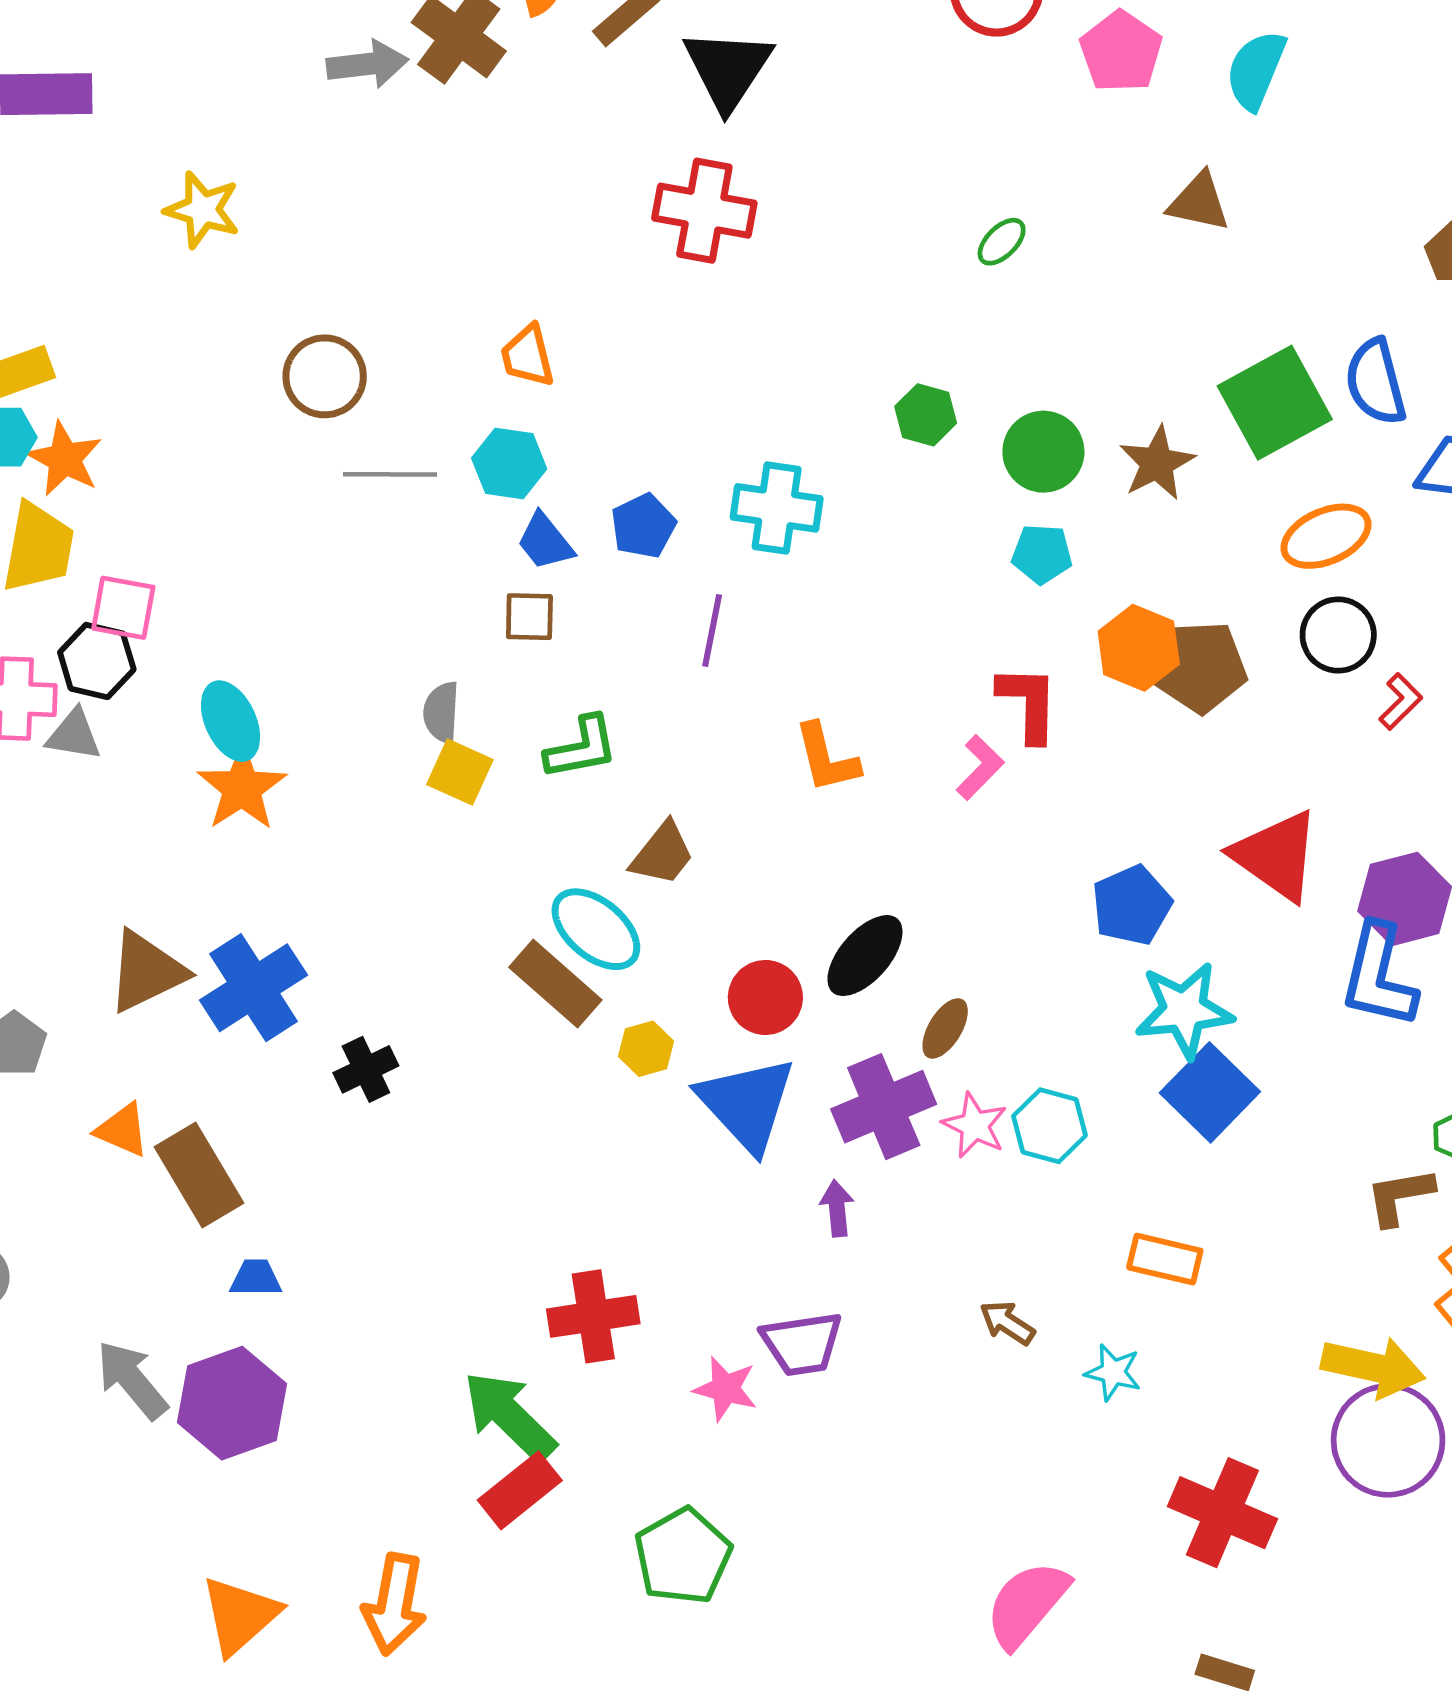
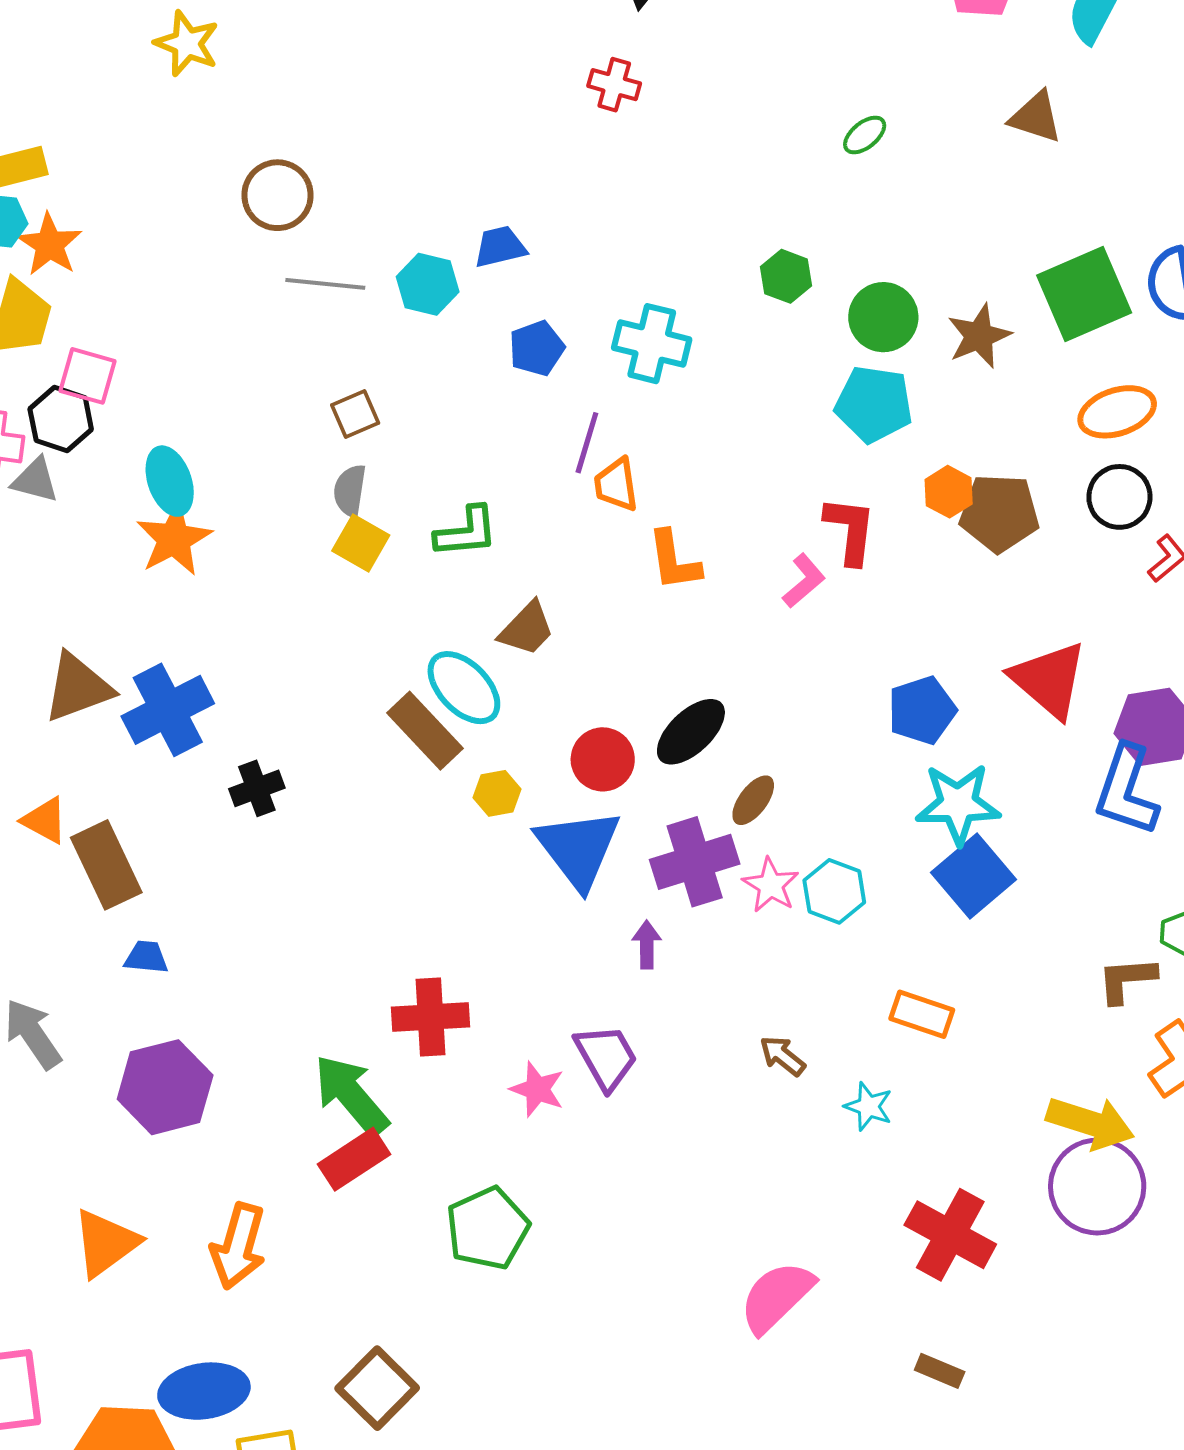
red cross: (704, 211) -> (614, 85), size x0.6
orange trapezoid: (528, 356) -> (616, 485), moved
blue trapezoid: (545, 542) -> (500, 247), moved, turned 110
cyan pentagon: (1042, 554) -> (874, 404), size x1.5
brown square: (529, 617) -> (355, 414), moved, turned -30
orange hexagon: (1139, 648) -> (949, 492), size x0.7
purple trapezoid: (802, 1344) -> (606, 1057), turned -116
purple hexagon: (232, 1403) -> (165, 1087), moved

